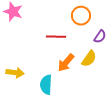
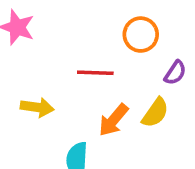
yellow arrow: (15, 73) -> (37, 107), moved

